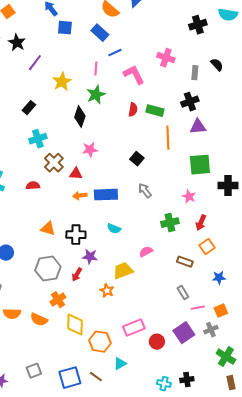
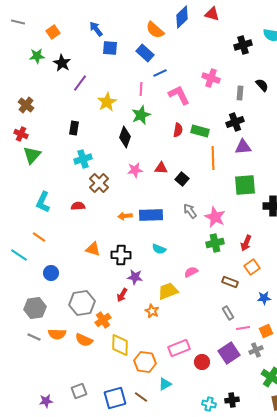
black rectangle: (29, 108) -> (74, 128), turned -32
red triangle: (76, 174) -> (161, 168), moved
pink star: (189, 197) -> (215, 217), moved, size x1.5
gray hexagon: (48, 269) -> (82, 303), moved

